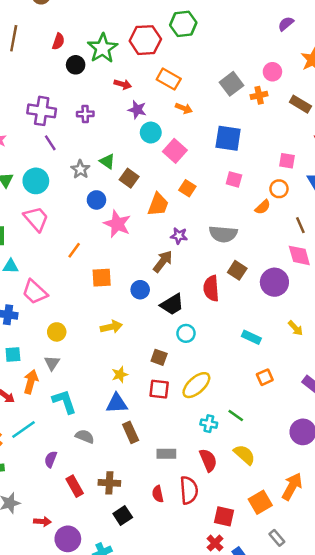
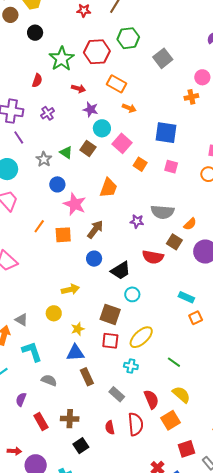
red semicircle: (58, 41) -> (37, 80), moved
black circle: (76, 65) -> (35, 33), moved
gray square: (232, 84) -> (163, 58), moved
purple cross: (85, 114) -> (48, 113), turned -32
brown square: (129, 178) -> (88, 148), moved
orange square: (187, 188) -> (140, 164), moved
orange semicircle: (263, 207) -> (190, 224), moved
purple star: (179, 236) -> (137, 221), moved
brown arrow: (163, 261) -> (95, 229), moved
orange square: (102, 278) -> (63, 235), moved
red semicircle: (211, 288) -> (153, 257), turned -75
yellow circle: (57, 332) -> (54, 313), moved
brown square: (159, 357) -> (110, 314), size x1.5
gray triangle: (52, 363) -> (21, 320), turned -32
orange square: (265, 377) -> (196, 318), moved
cyan cross: (209, 424) -> (131, 366), moved
gray rectangle: (166, 454) -> (117, 394), turned 42
orange square: (260, 502) -> (171, 420), moved
red square: (224, 516) -> (187, 449), moved, turned -30

